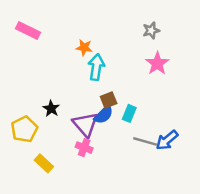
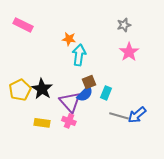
black star: (51, 109) -> (42, 89), size x1.5
yellow pentagon: (24, 129) -> (20, 90), moved
yellow rectangle: (44, 163) -> (42, 123), moved, turned -35

